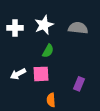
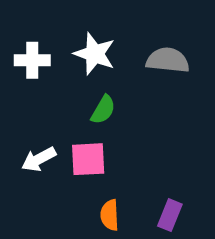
white star: (44, 25) -> (95, 54), turned -30
purple rectangle: (79, 84) -> (170, 215), moved

